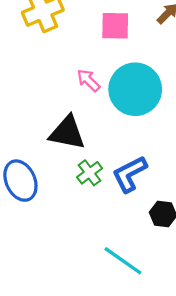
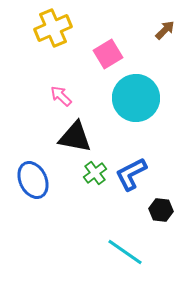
pink square: (115, 26) -> (108, 54), moved, turned -32
pink arrow: (88, 80) -> (61, 96), moved

